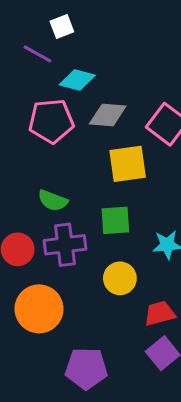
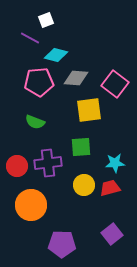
green semicircle: (53, 201) -> (35, 122), moved
red trapezoid: (160, 313) -> (110, 188), moved

